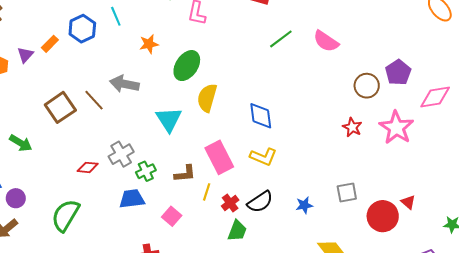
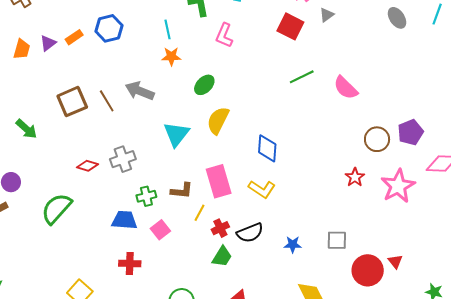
cyan line: (116, 16) -> (167, 29), moved
green ellipse: (187, 66) -> (204, 85), size x0.7
green cross: (146, 171) -> (146, 196), moved
blue trapezoid: (132, 199) -> (124, 220), moved

